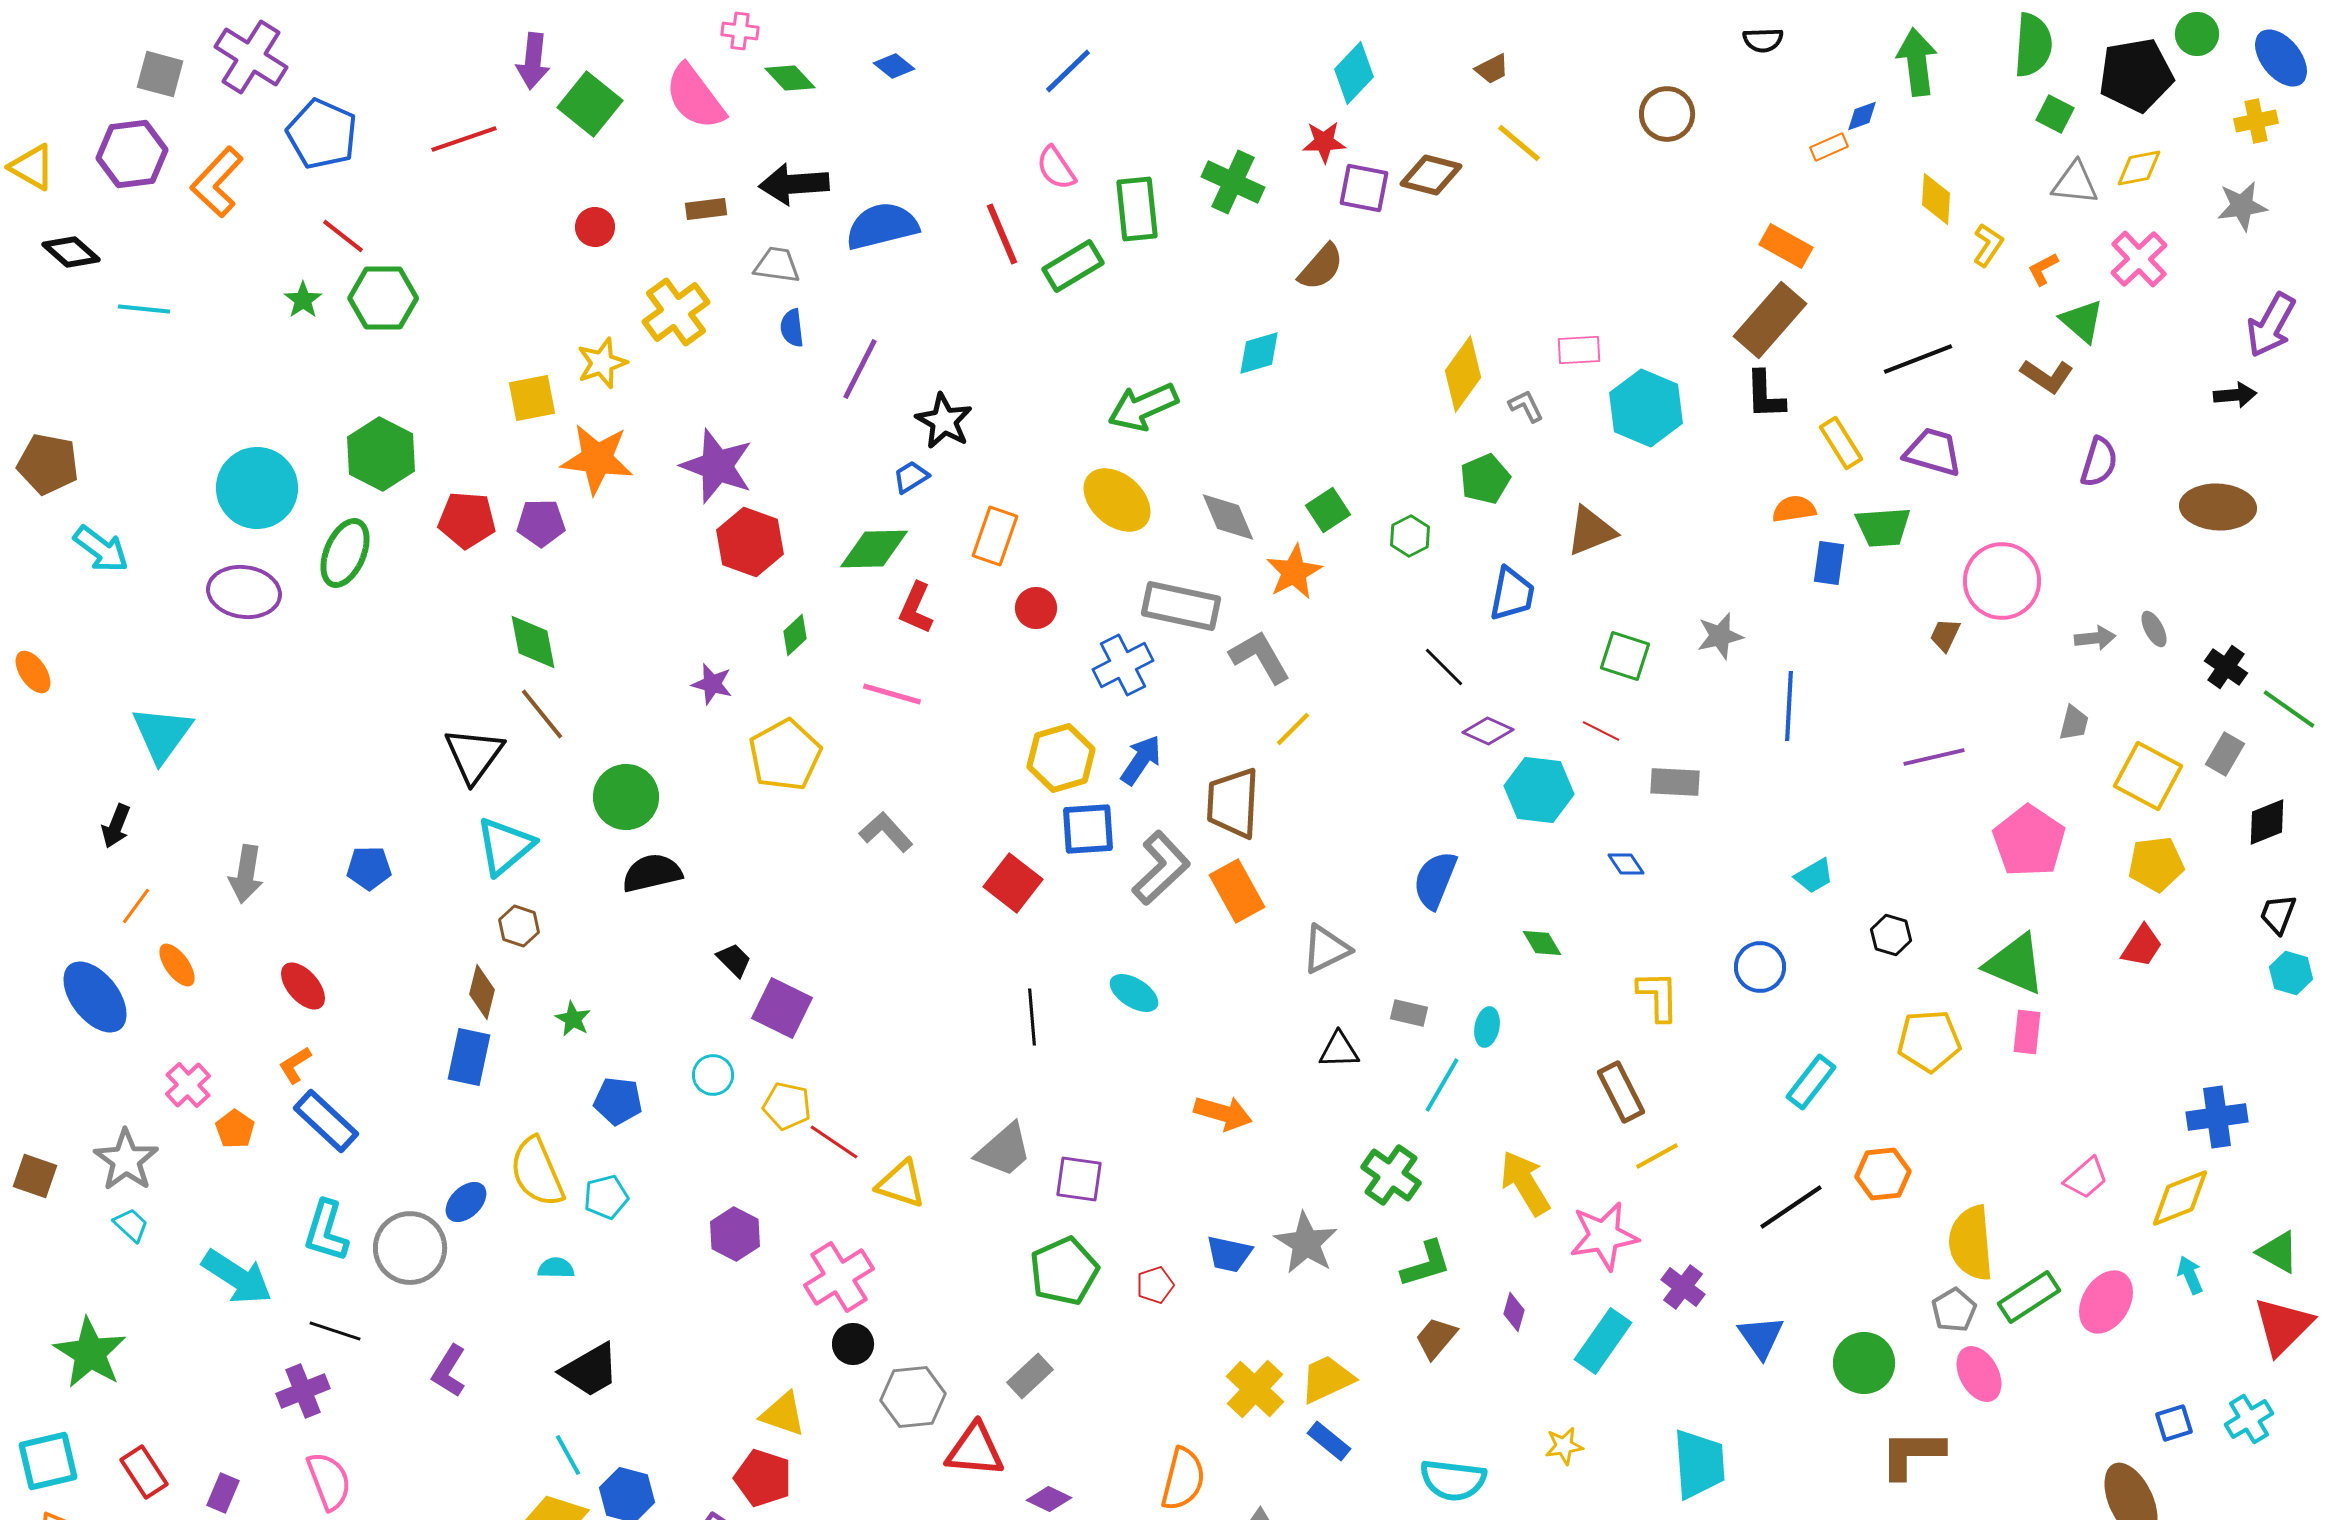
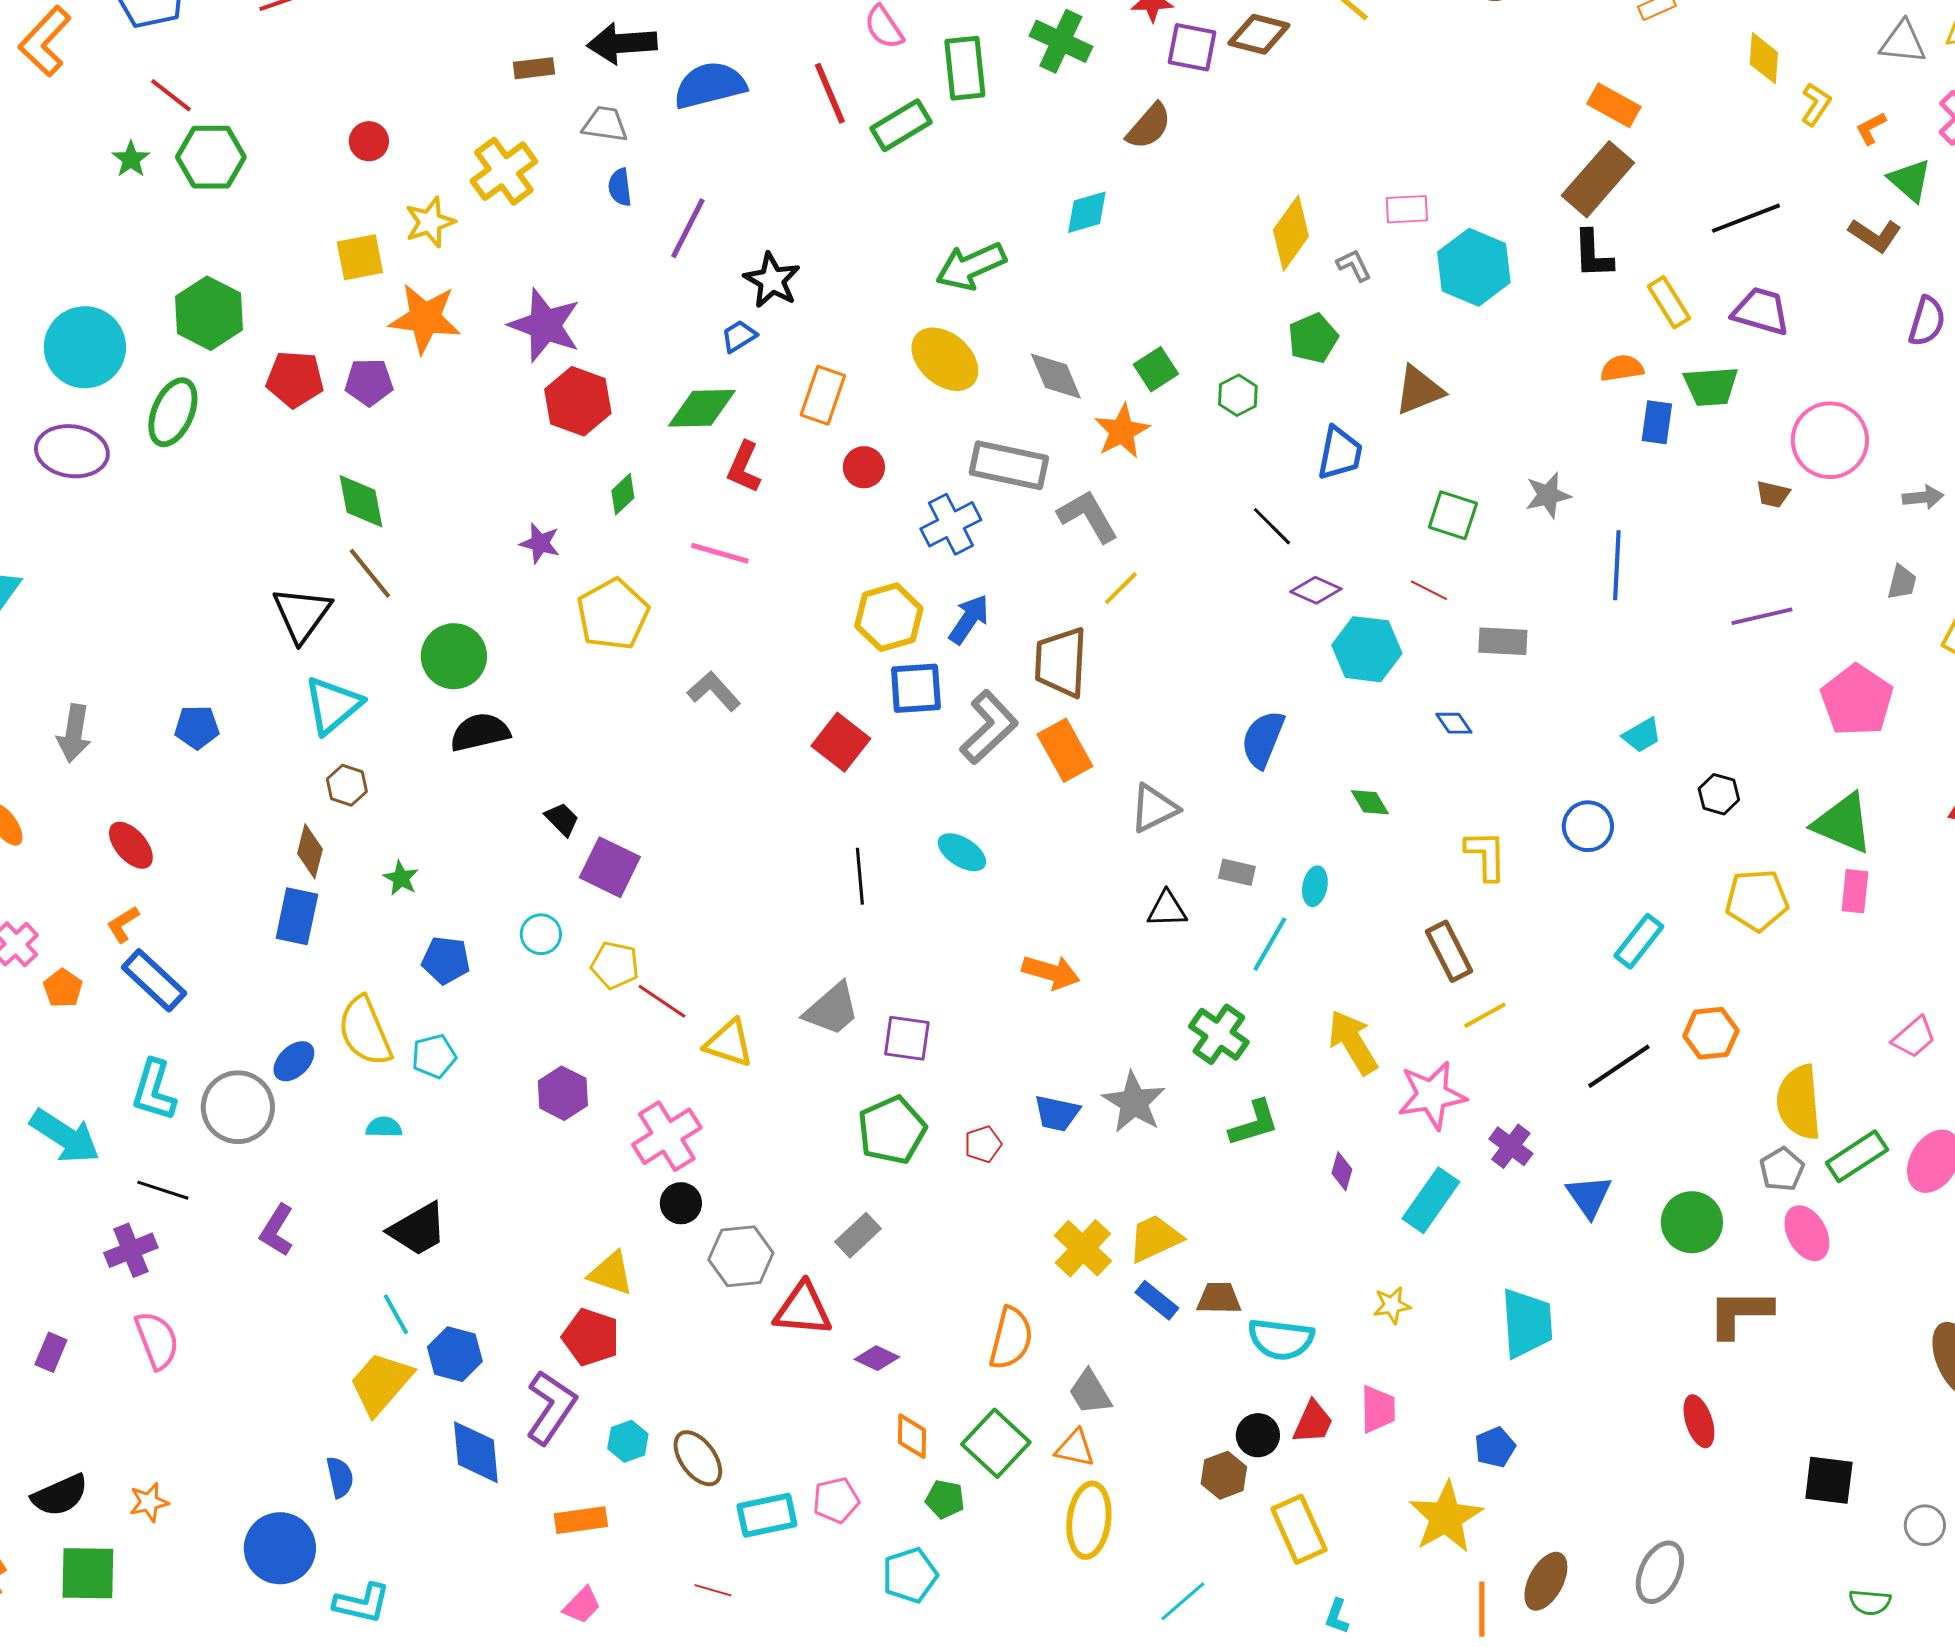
red circle: (595, 227) -> (369, 141), moved
brown trapezoid: (1945, 635) -> (1773, 494), turned -102
brown trapezoid: (1436, 1338) -> (1219, 1298), moved, turned 51

